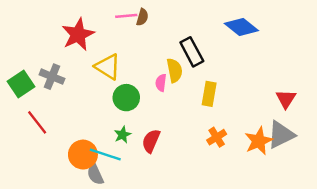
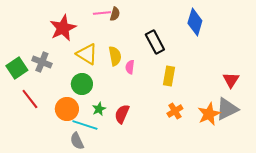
blue diamond: (241, 27) -> (195, 22), turned 68
yellow semicircle: (175, 70) -> (115, 56), moved
green circle: (126, 98) -> (82, 84), moved
orange circle: (83, 155) -> (67, 109), moved

